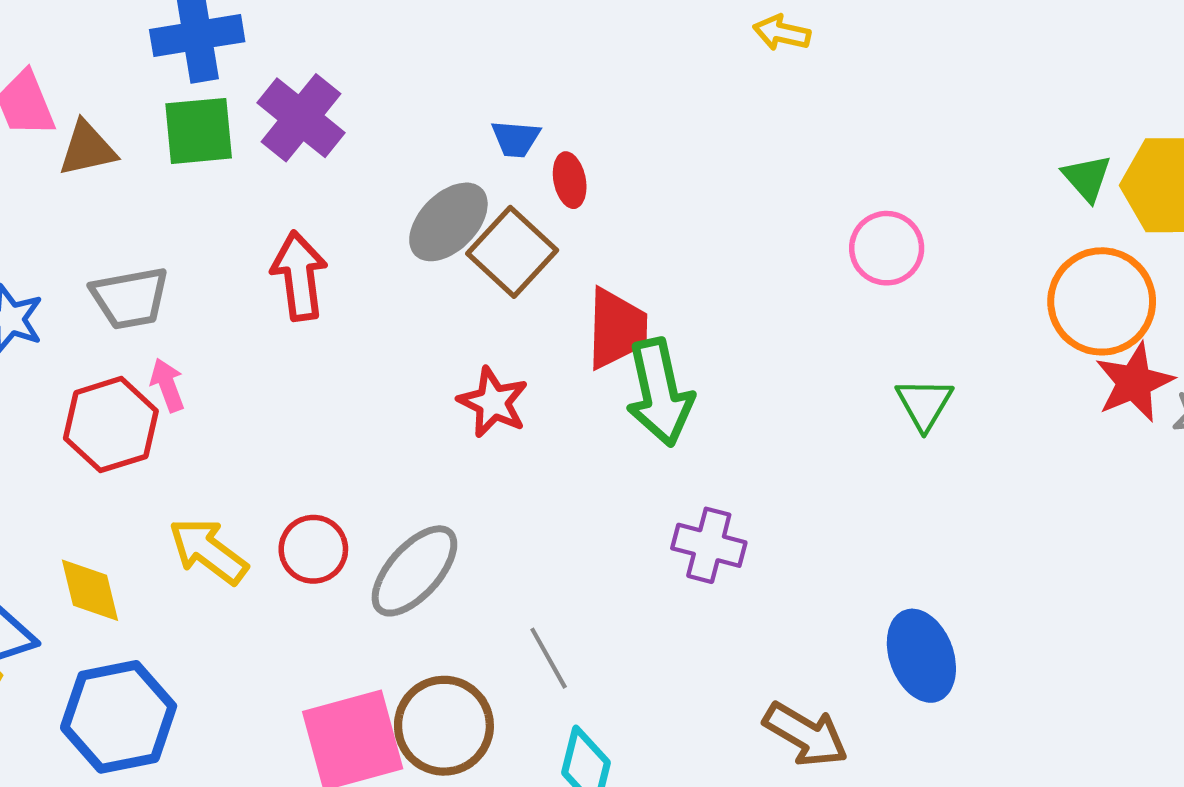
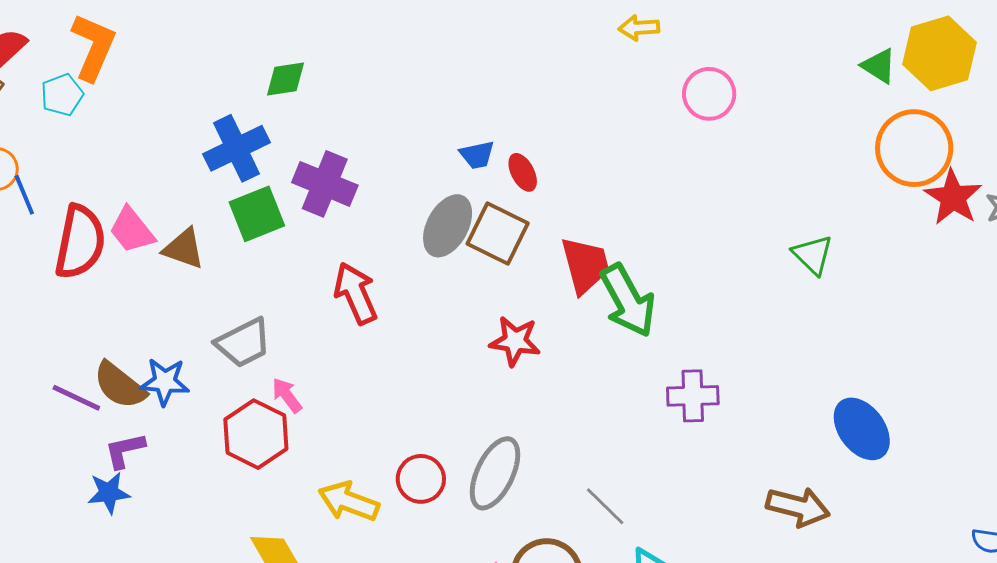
brown triangle: (87, 149) -> (184, 249), turned 48
pink circle: (887, 248) -> (709, 94), moved

